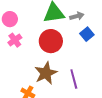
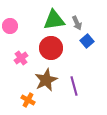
gray arrow: (77, 16) -> (77, 23), turned 80
pink cross: (15, 40) -> (21, 58), moved

